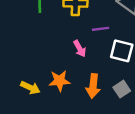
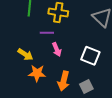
purple line: (101, 29) -> (47, 33), moved
yellow arrow: (30, 88) -> (25, 54), moved

